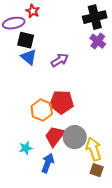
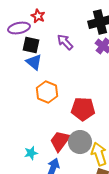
purple arrow: (60, 60) -> (65, 42), moved, turned -102
red pentagon: (62, 102) -> (83, 109), moved
orange hexagon: (42, 110) -> (47, 92), moved

